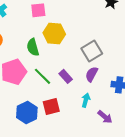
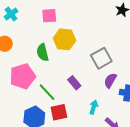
purple semicircle: (92, 74) -> (110, 81), moved
green line: (42, 76) -> (47, 92), moved

